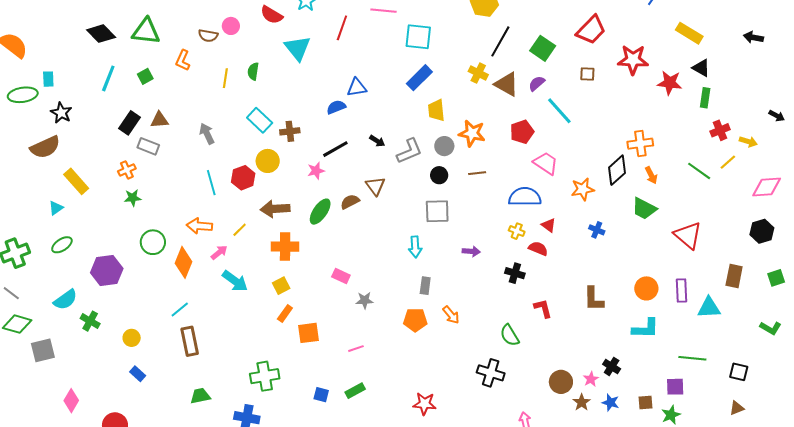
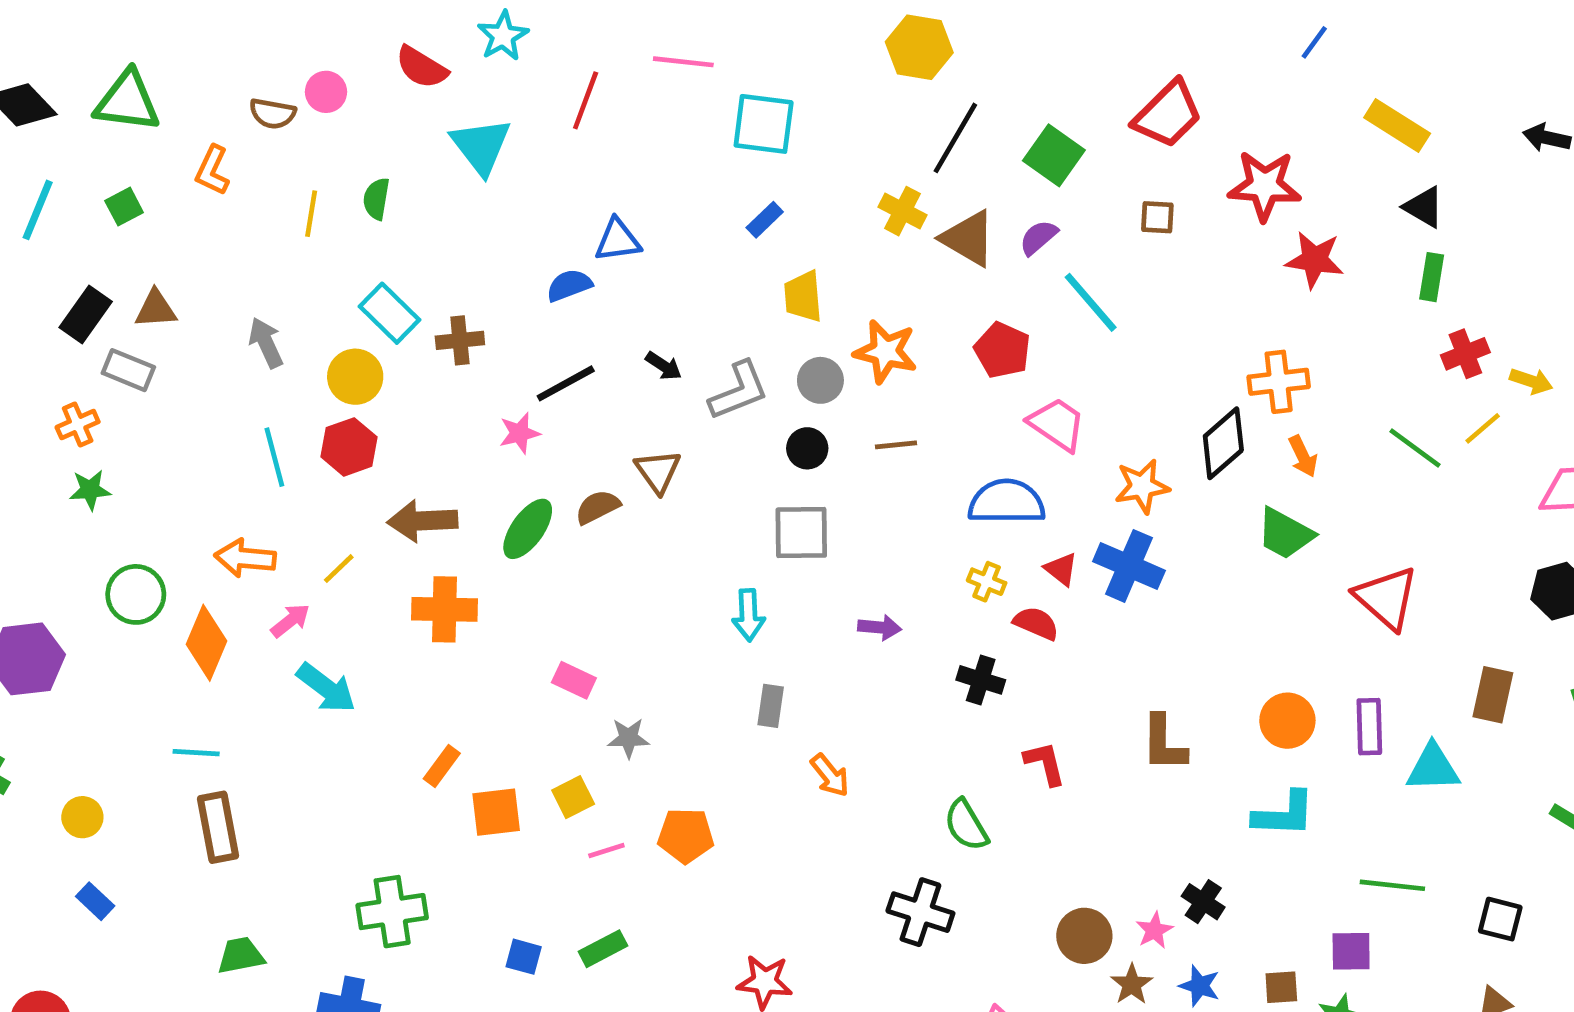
blue rectangle: (419, 78) -> (765, 220), size x0.6
red star: (670, 83) -> (1315, 260), moved
red pentagon: (522, 132) -> (1002, 350), turned -30
yellow circle: (268, 161) -> (355, 377), moved
blue cross: (597, 230) -> (1129, 566), moved, size x1.8
yellow square: (281, 286) -> (573, 797), moved
cyan line: (180, 310) -> (196, 753), turned 42
orange pentagon: (415, 320) -> (686, 836), moved

